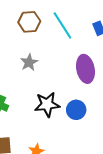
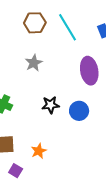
black star: (47, 104) -> (50, 105), size x0.7

